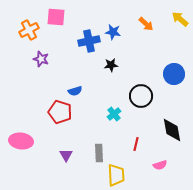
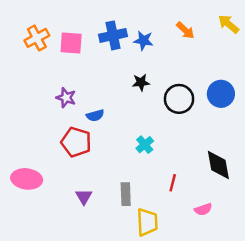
pink square: (56, 17) -> (71, 43), moved
blue cross: (89, 41) -> (113, 35), moved
purple star: (41, 59) -> (66, 98), moved
black circle: (141, 96) -> (179, 99), moved

